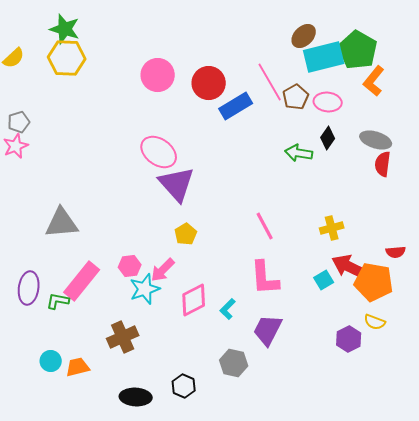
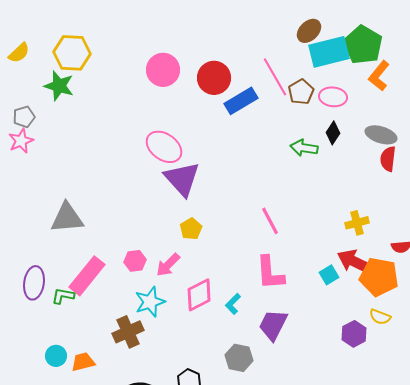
green star: (65, 29) -> (59, 86), moved
yellow cross: (332, 228) -> (357, 223), moved
cyan star: (145, 289) -> (150, 302), moved

